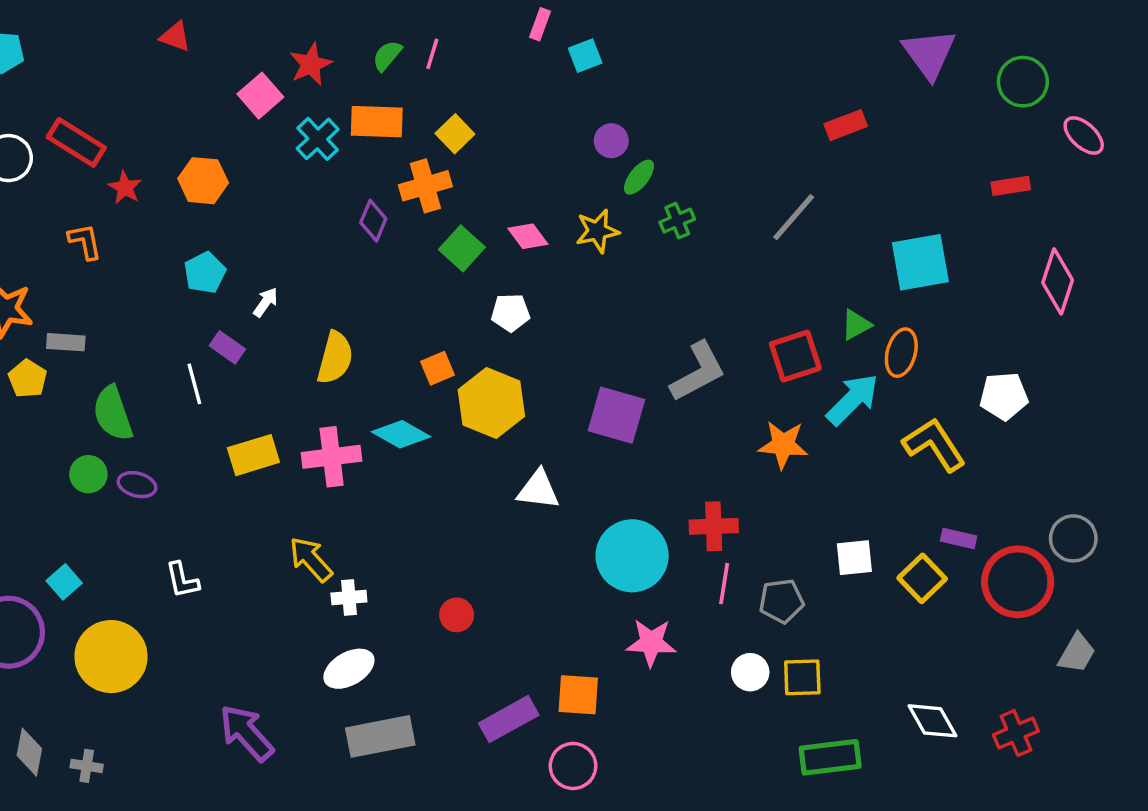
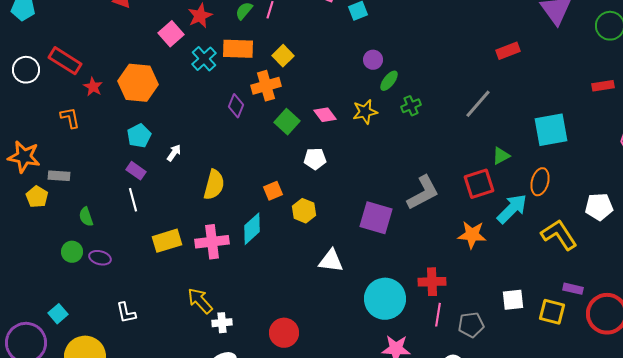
orange hexagon: (203, 181) -> (138, 83), size x1.4
green triangle: (856, 325) -> (501, 156), moved
purple rectangle: (227, 347) -> (136, 171), moved
yellow hexagon: (491, 403) -> (304, 211), size x0.6
green semicircle: (113, 413) -> (86, 217), size x0.6
cyan diamond: (401, 434) -> (252, 229), turned -72
yellow square: (922, 578) -> (552, 312), turned -32
red circle: (457, 615) -> (284, 333), size x1.5

